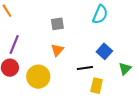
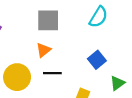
gray square: (57, 24) -> (48, 20), size x1.5
black line: (85, 68) -> (52, 73), moved

